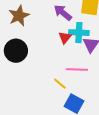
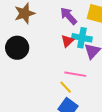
yellow line: (60, 84) -> (66, 87), moved

